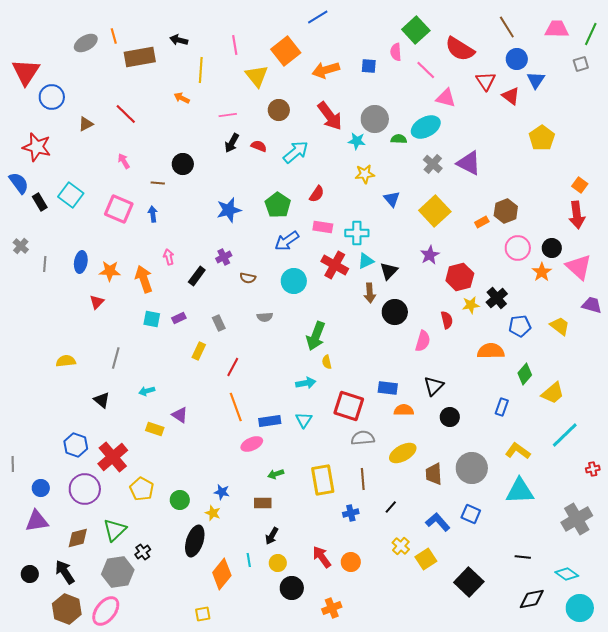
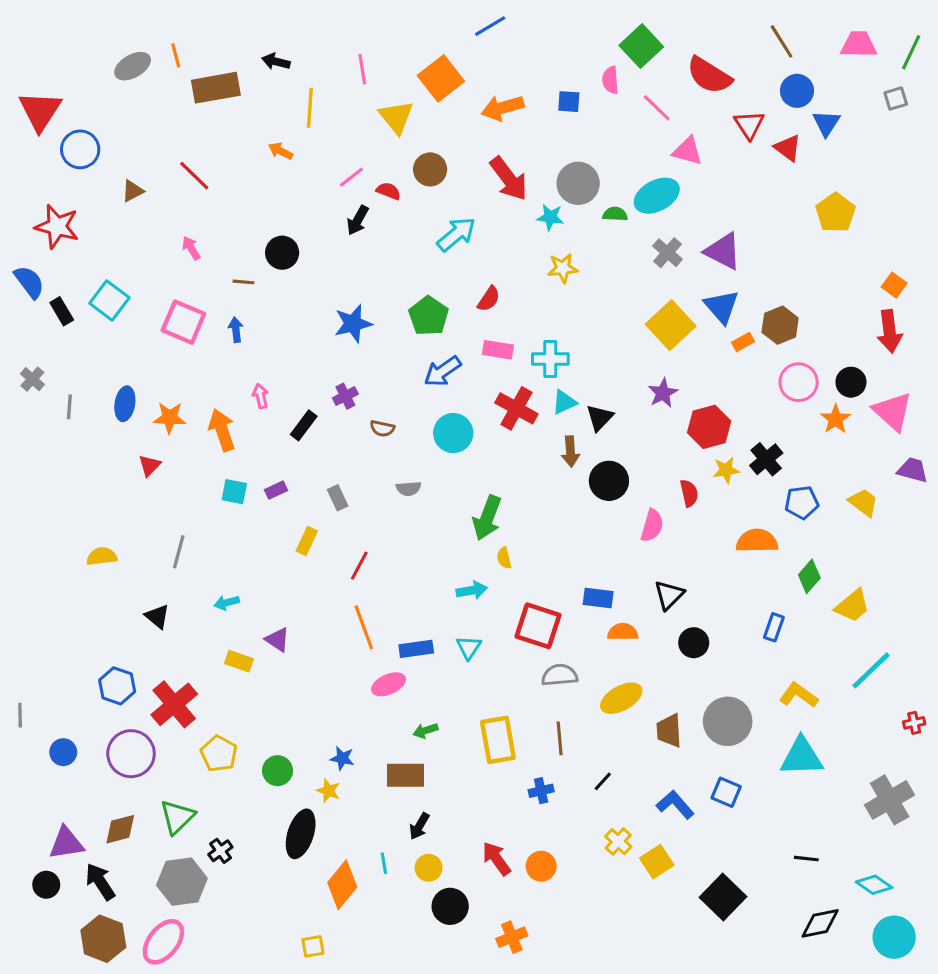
pink line: (228, 115) -> (351, 177), turned -30
red semicircle: (259, 146) -> (388, 191), moved
blue triangle: (392, 199) -> (721, 307), moved, size x1.4
brown rectangle: (263, 503) -> (405, 775), size x1.4
purple triangle: (37, 521) -> (66, 843), moved

